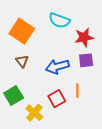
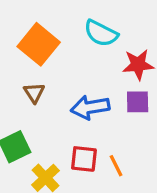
orange line: (77, 91) -> (116, 166), moved, turned -32
red square: (57, 99) -> (84, 159), turned 30

